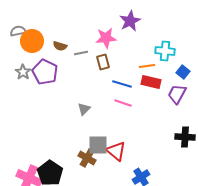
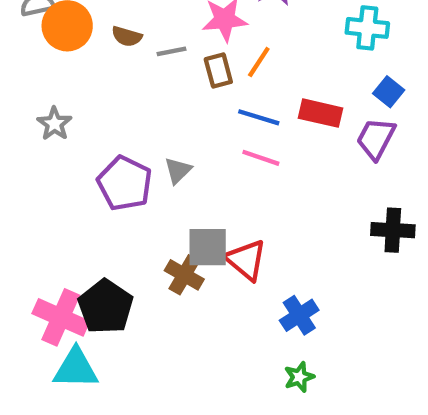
cyan cross: (165, 51) -> (367, 28), moved
orange line: (147, 66) -> (259, 62), moved, turned -49
gray star: (23, 72) -> (54, 124), moved
purple pentagon: (45, 72) -> (125, 183), moved

